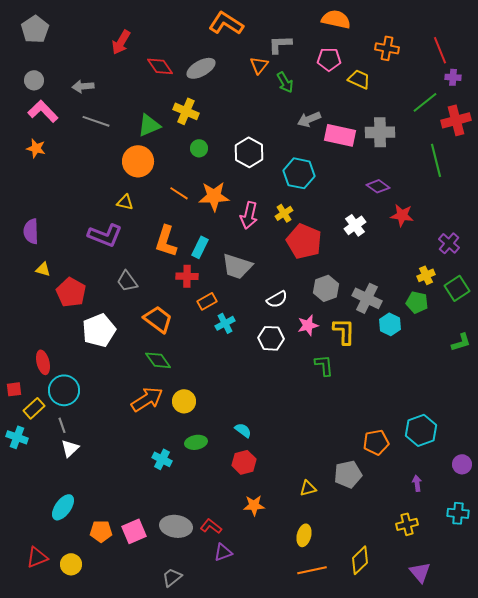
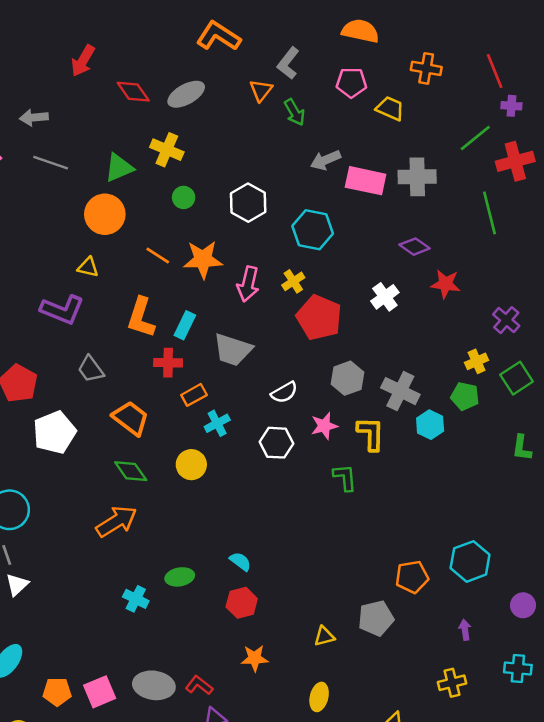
gray L-shape: (280, 44) -> (288, 63), turned -50
green L-shape: (461, 342) -> (522, 448), turned 115
yellow circle: (184, 401) -> (191, 465), moved

